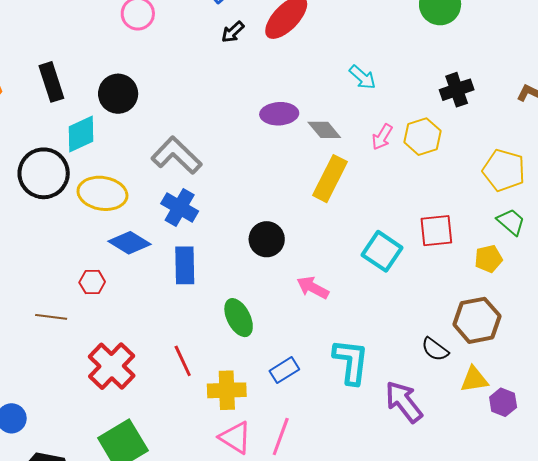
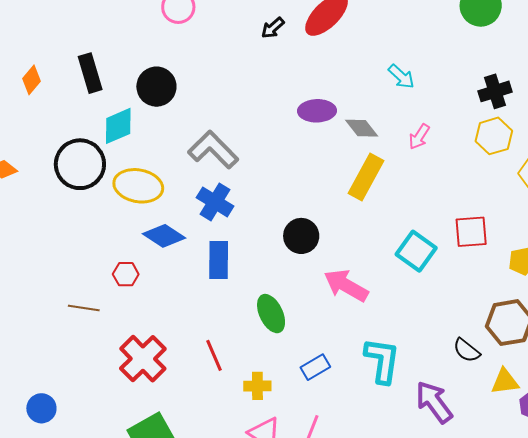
yellow hexagon: (423, 137) -> (494, 136), moved
pink arrow: (313, 288) -> (346, 286), size x1.4
yellow cross: (227, 390) -> (257, 386), size x0.7

